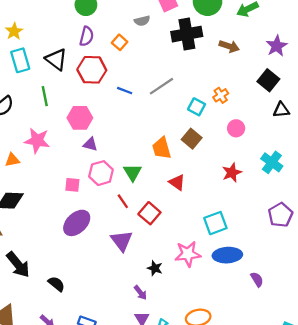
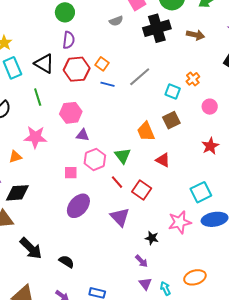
orange square: (120, 42) -> (102, 64), moved
brown square: (192, 139) -> (171, 120), turned 30

